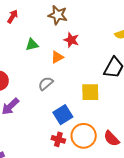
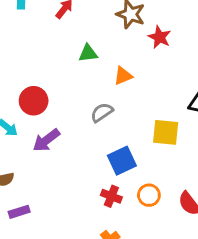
red star: (71, 40) -> (160, 37), moved
orange circle: (84, 136) -> (149, 195), size x0.6

